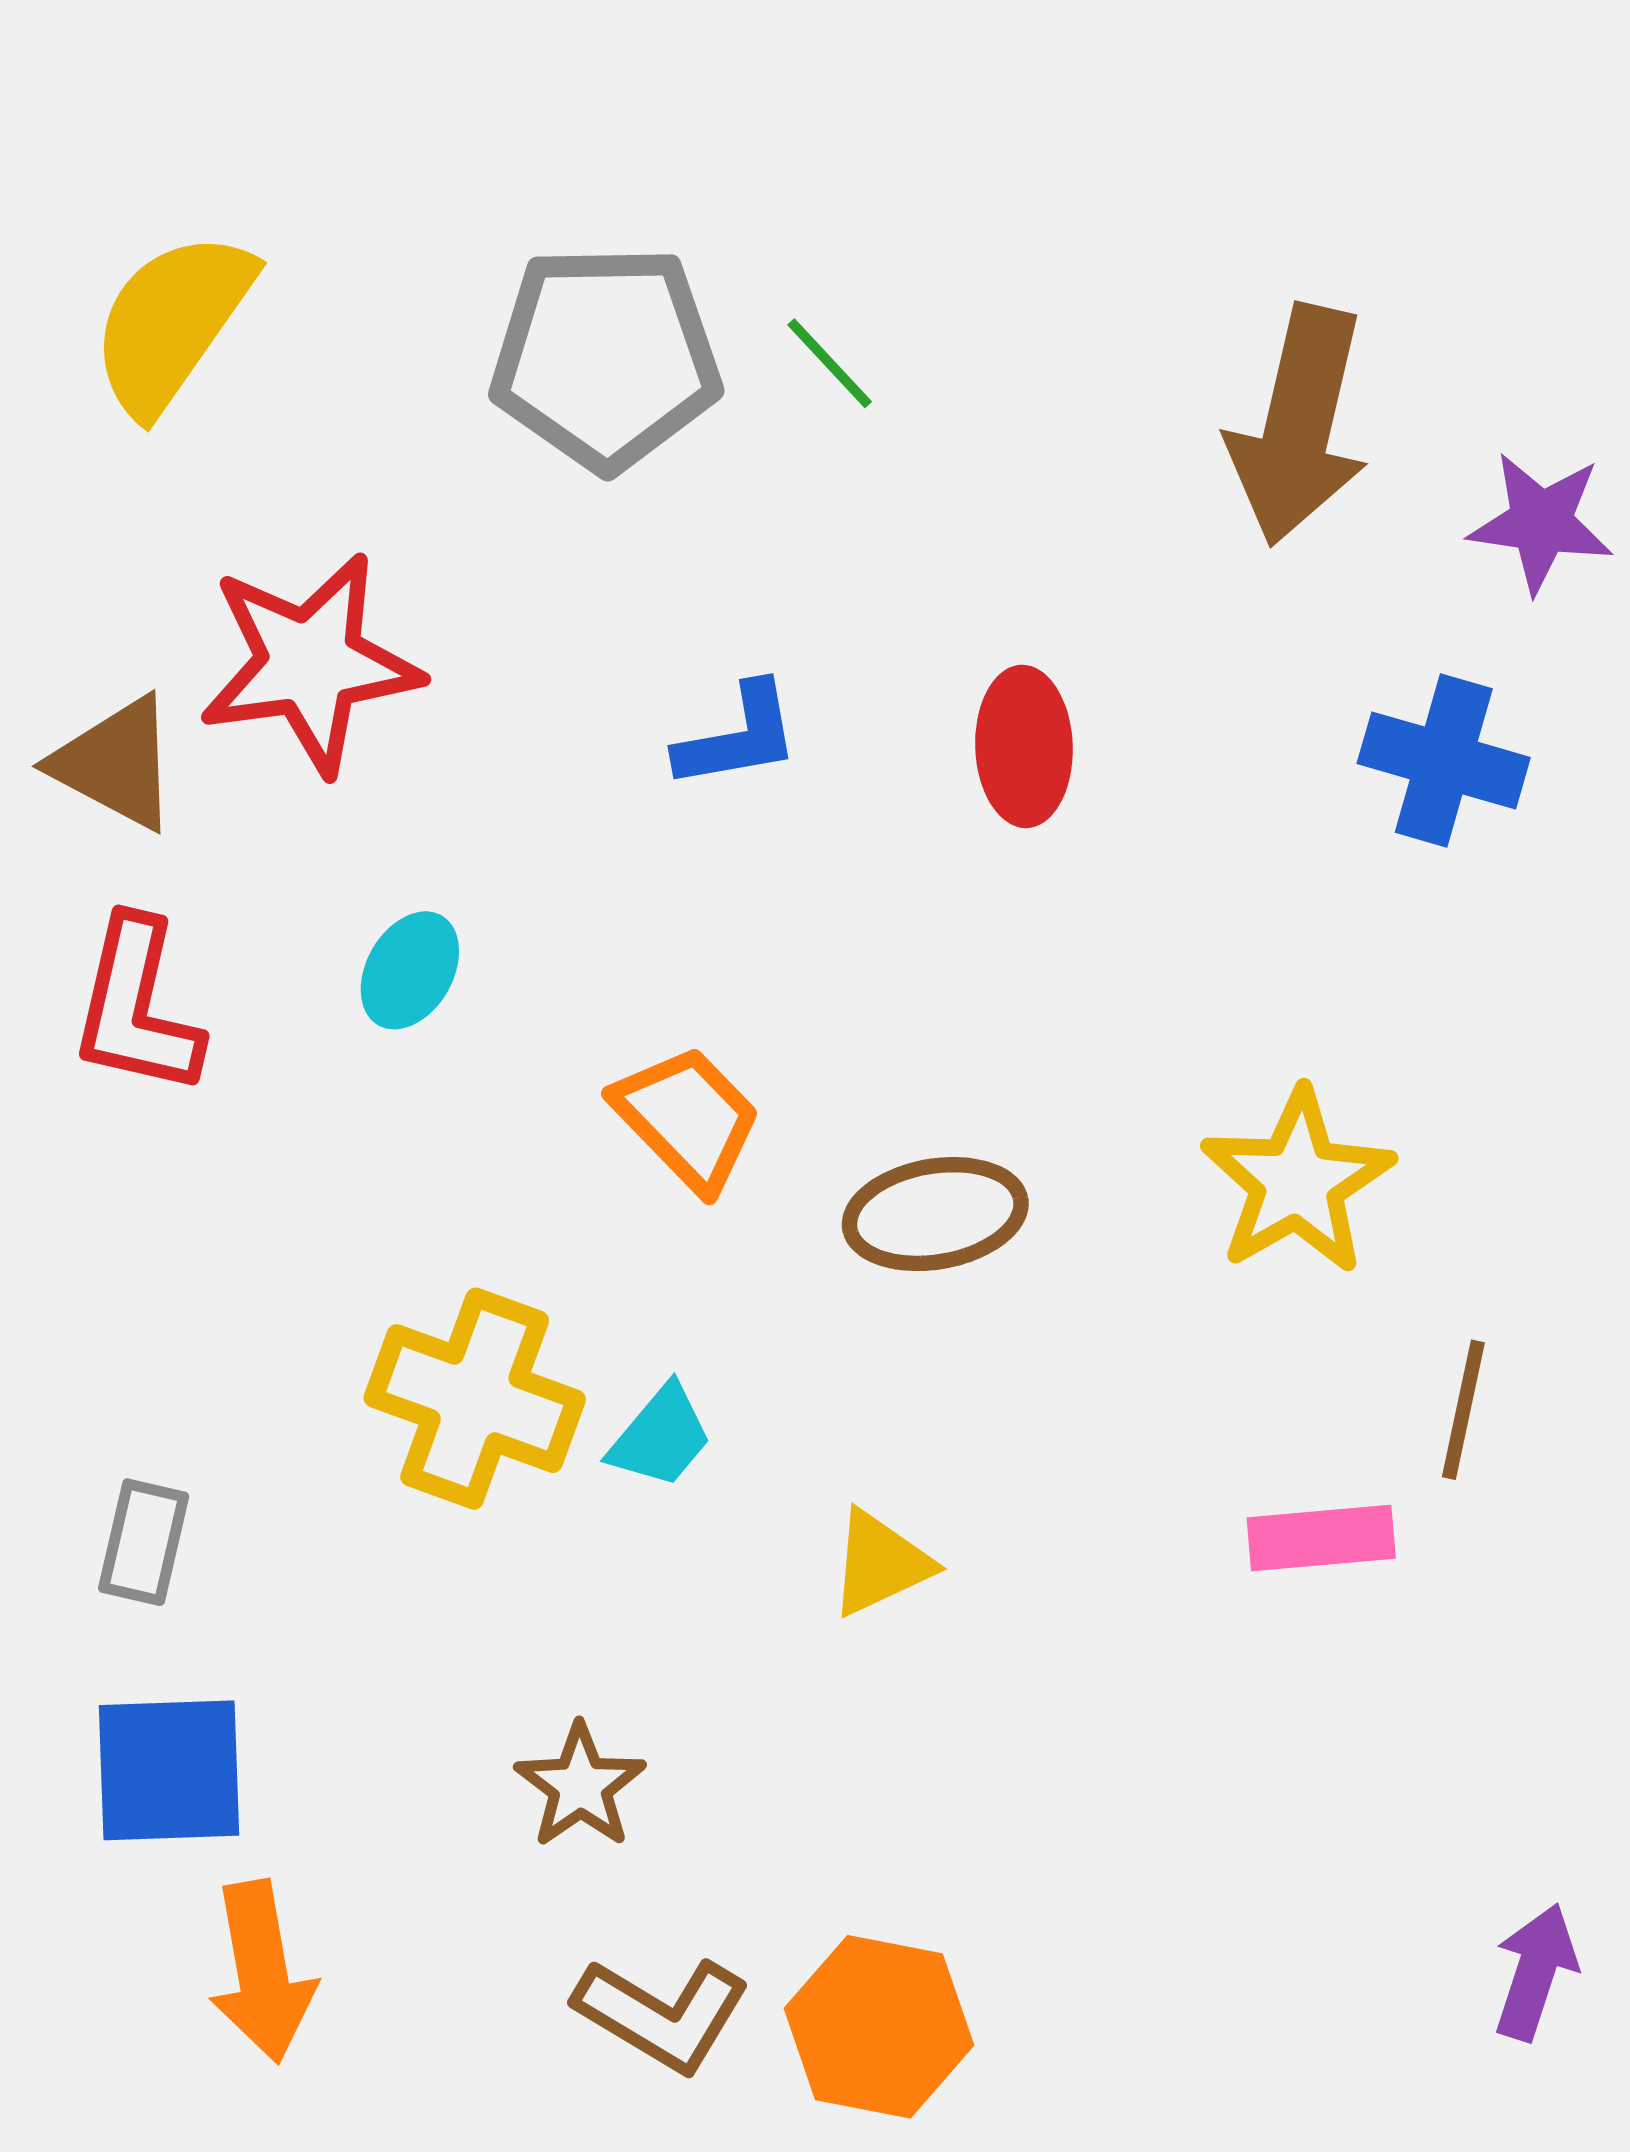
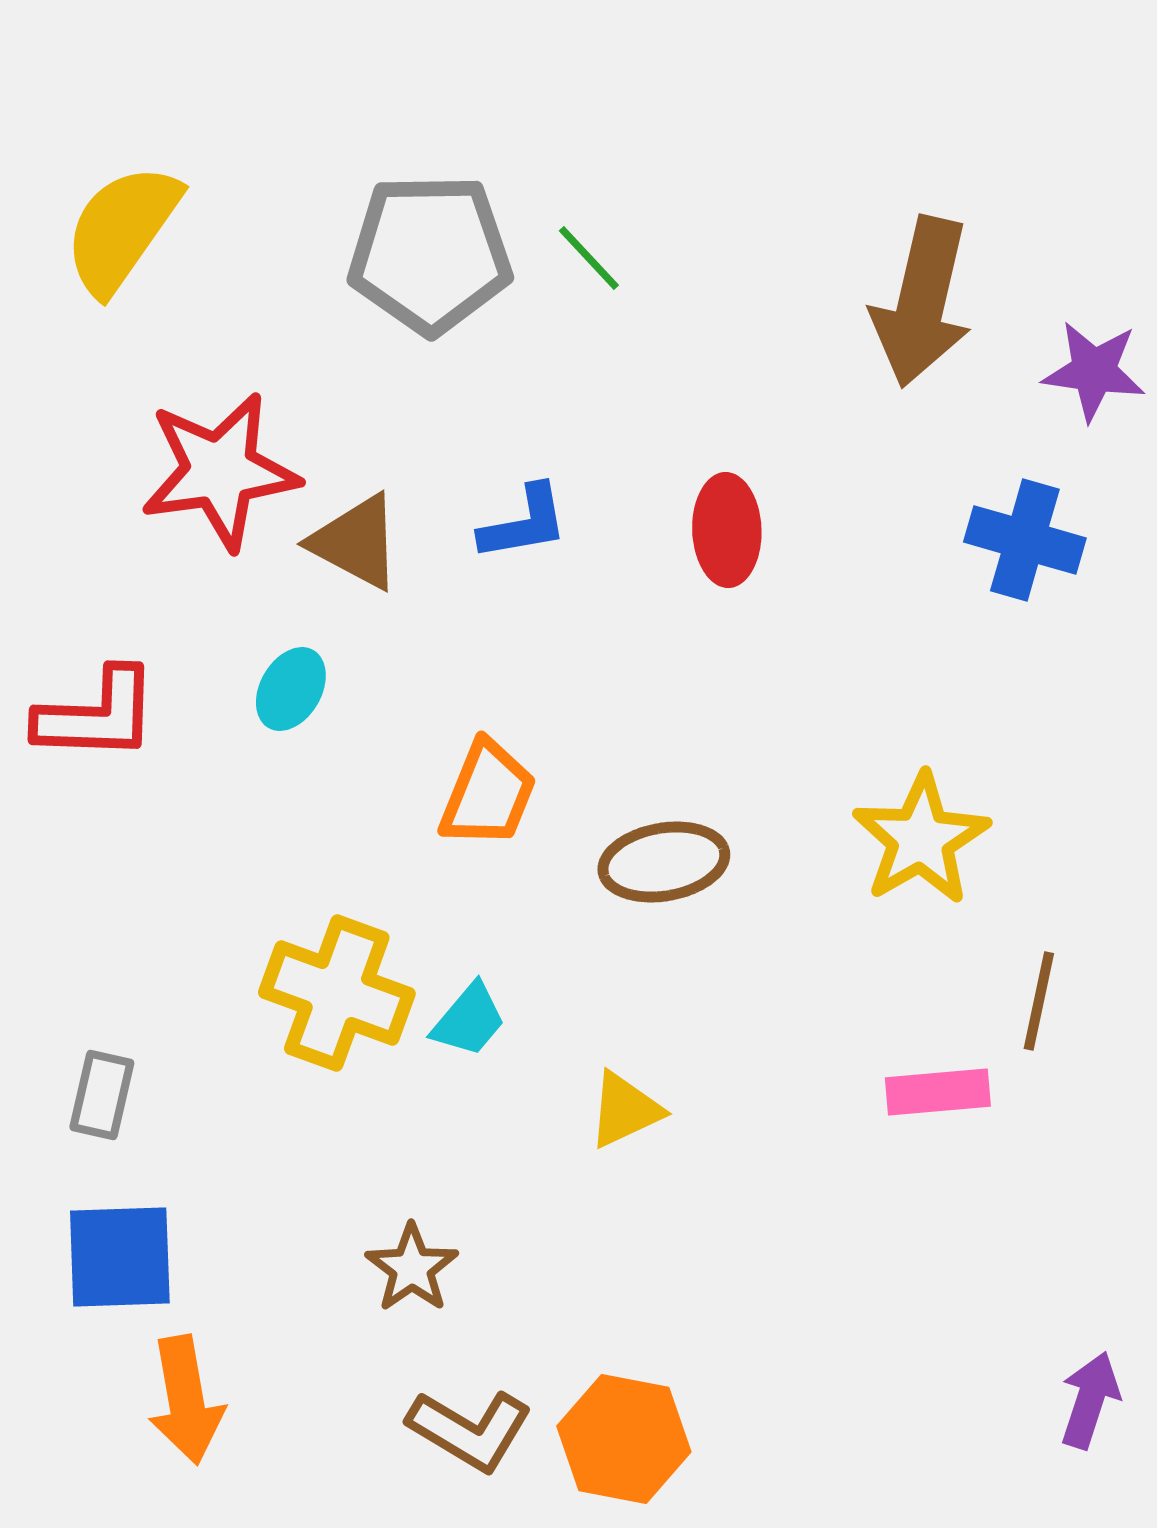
brown triangle: (115, 763) -> (356, 542), moved
red L-shape: (137, 1007) -> (97, 715), turned -101
orange trapezoid: (687, 1118) -> (488, 794), turned 66

